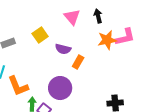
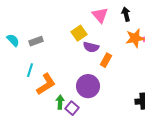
yellow square: (40, 35) -> (79, 33), moved
orange L-shape: (18, 86) -> (46, 84), turned -100

